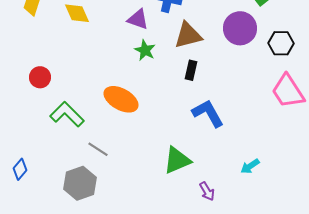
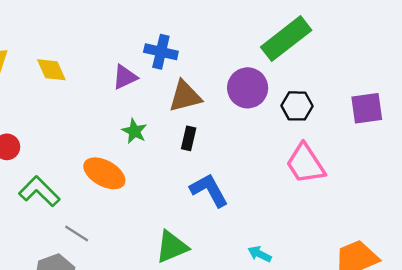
purple triangle: (138, 19) -> (125, 77), turned -45
green star: (145, 50) -> (134, 131), moved
cyan arrow: (250, 166) -> (260, 254), turned 60

